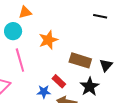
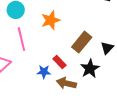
brown rectangle: (80, 60) -> (82, 42), turned -70

